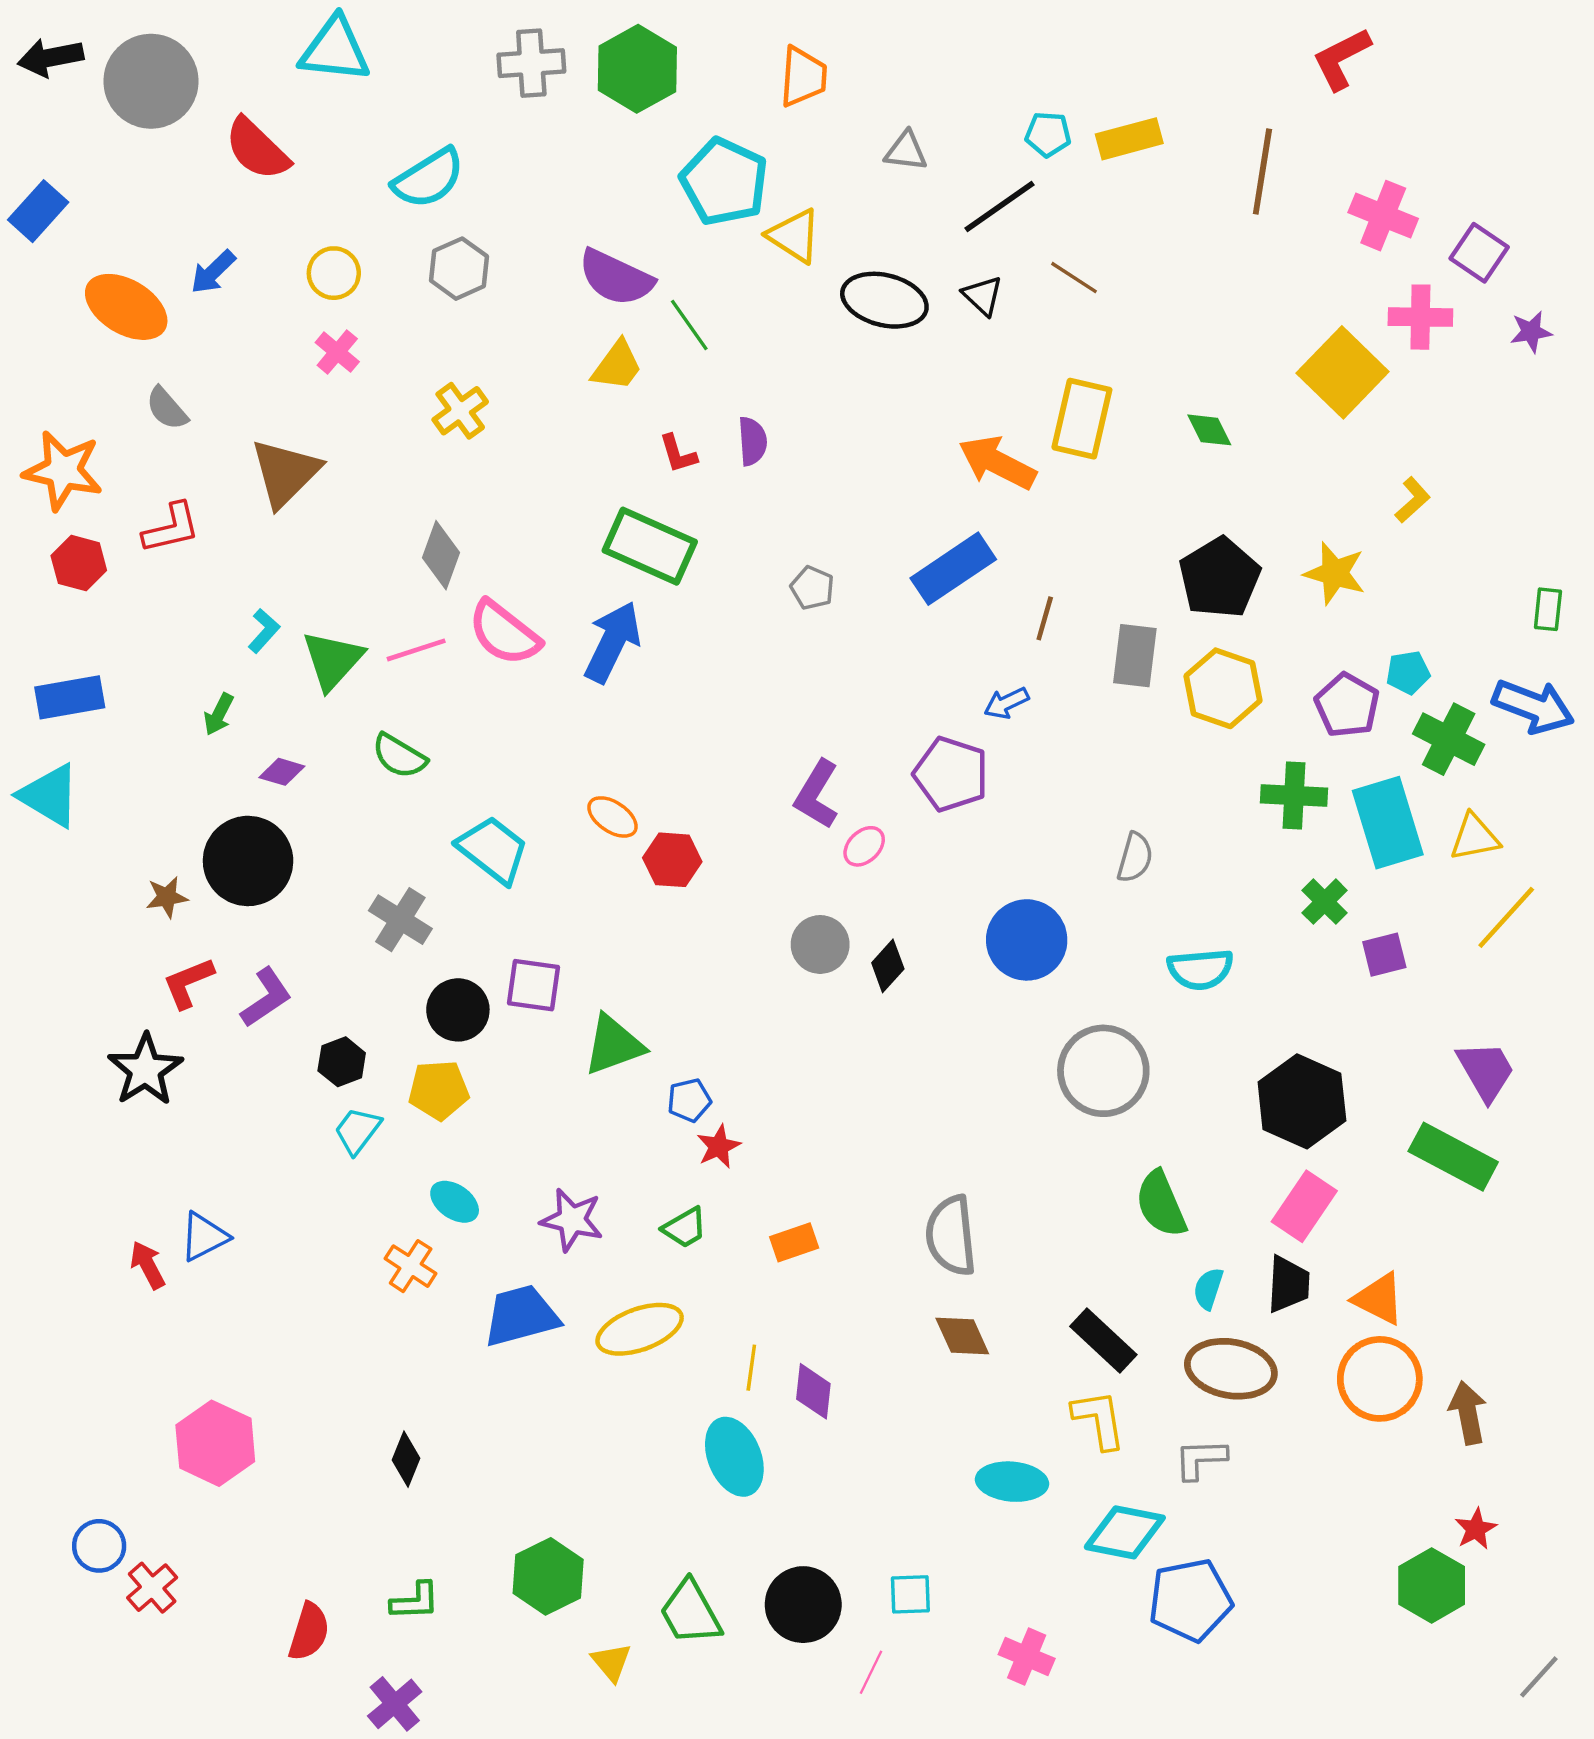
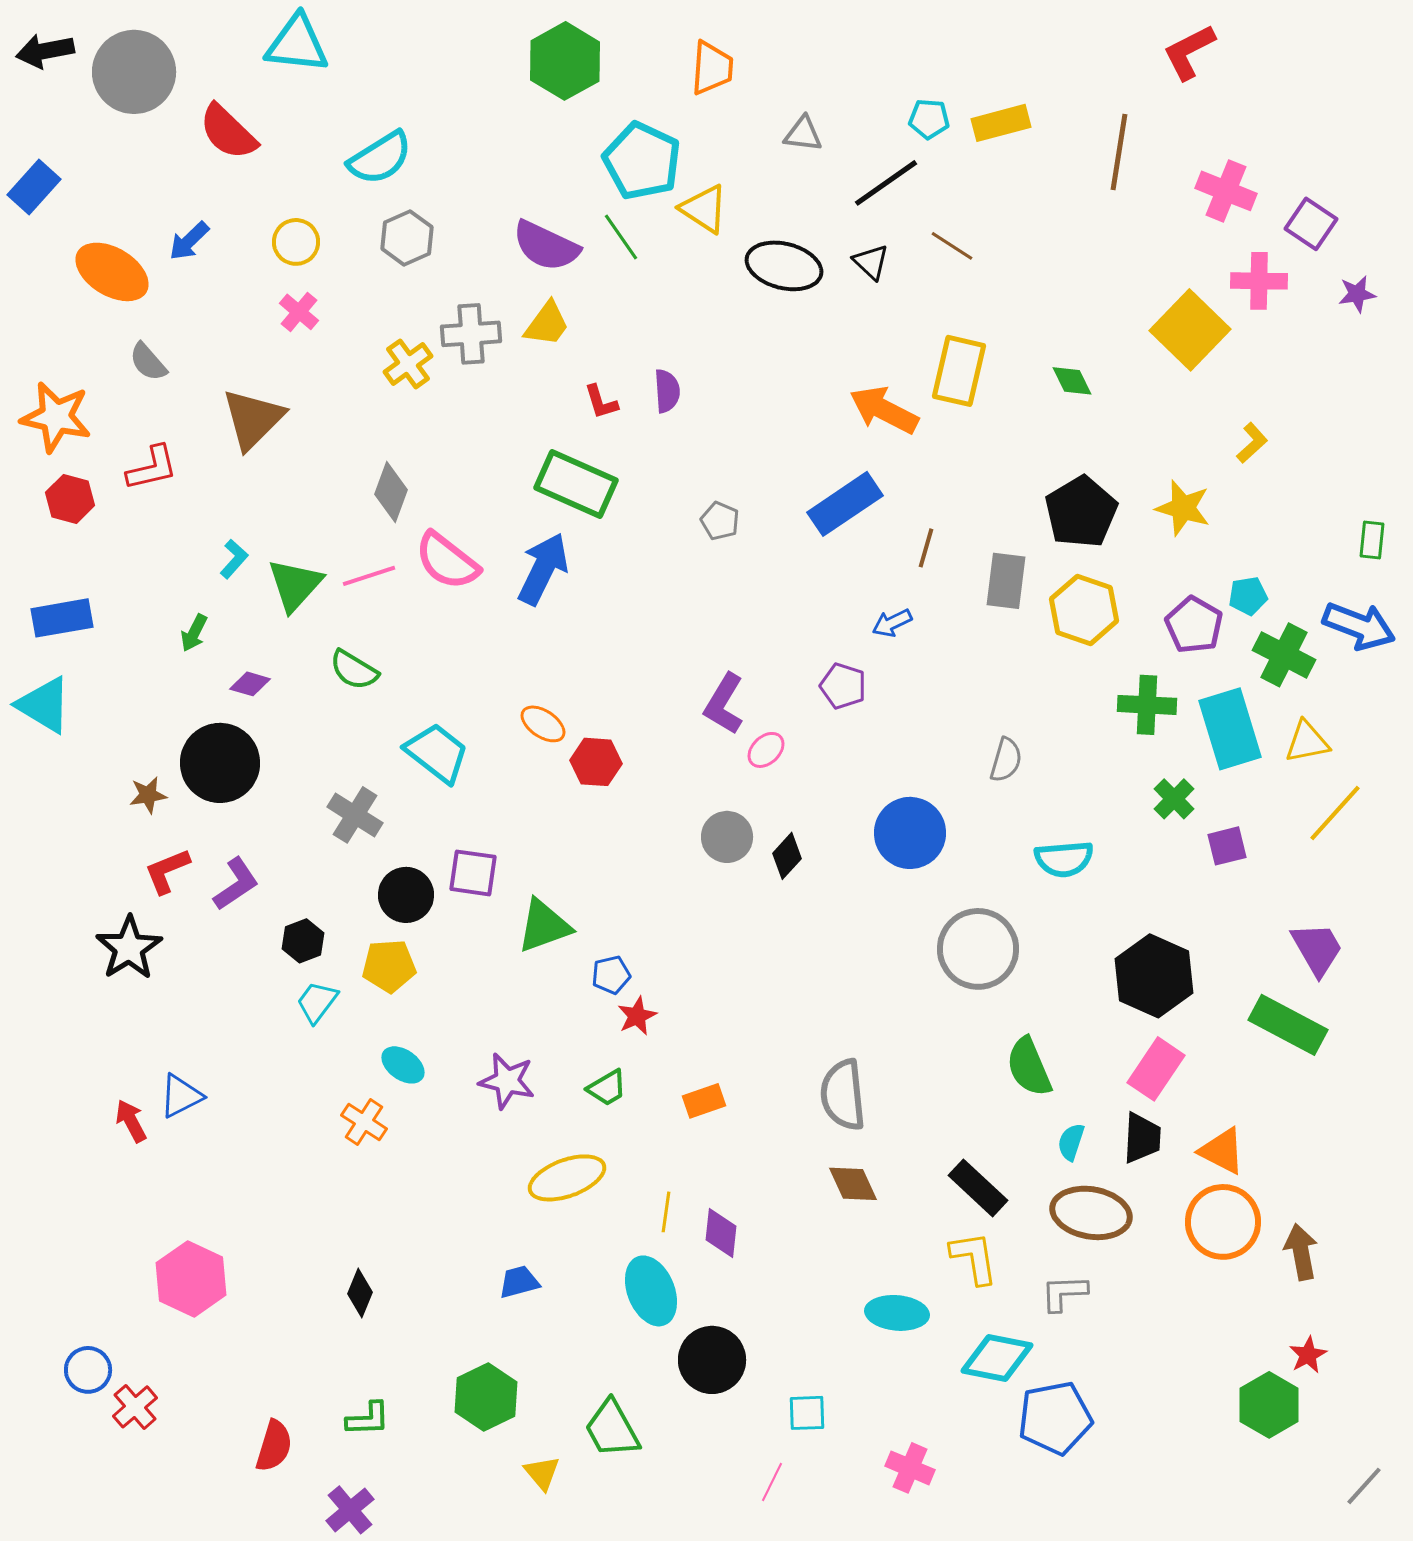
gray cross: (531, 63) -> (471, 334), moved
green line: (689, 325) -> (621, 237), moved
purple pentagon: (951, 774) -> (843, 686), size x0.7
blue trapezoid: (521, 1316) -> (519, 1282), moved, size x0.6
black circle: (803, 1605) -> (712, 1360), moved

